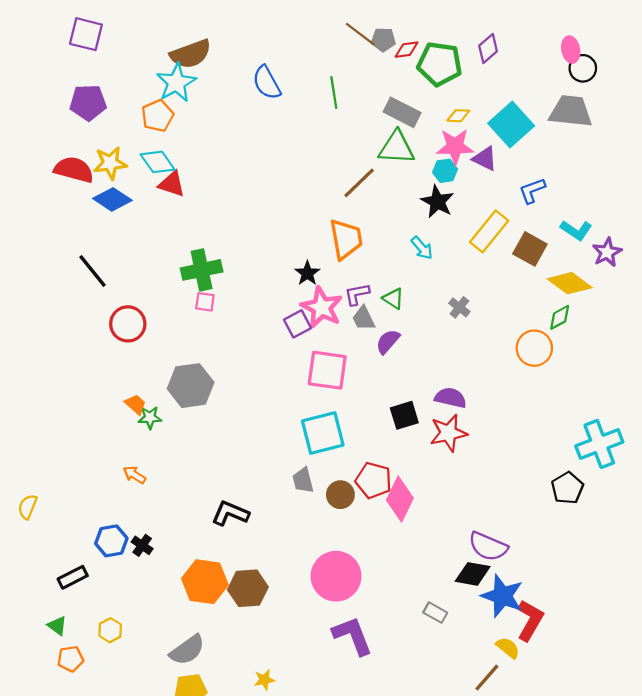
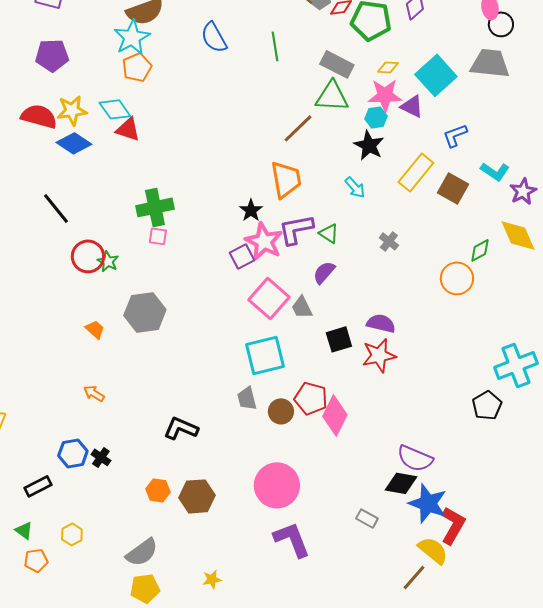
orange pentagon: (158, 116) -> (137, 67), moved
yellow diamond: (570, 283) -> (518, 235), moved, turned 30
purple L-shape: (357, 294) -> (296, 229), size x1.5
gray trapezoid: (364, 318) -> (302, 307), moved
pink square: (327, 370) -> (269, 298), turned 33
green star: (150, 418) -> (108, 261), moved, turned 30
orange hexagon: (205, 582) -> (158, 490), size x0.6
yellow semicircle: (508, 648) -> (433, 550), size x1.4

